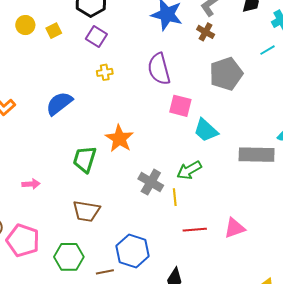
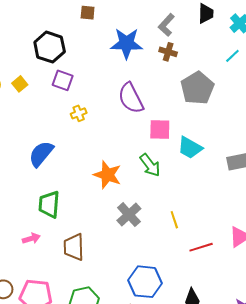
green trapezoid: (85, 159) -> (49, 204), moved
green arrow: (189, 170) -> (150, 165), moved, turned -85
gray cross: (151, 182) -> (129, 215), moved, turned 30
brown trapezoid: (86, 211) -> (74, 247), moved, turned 92

